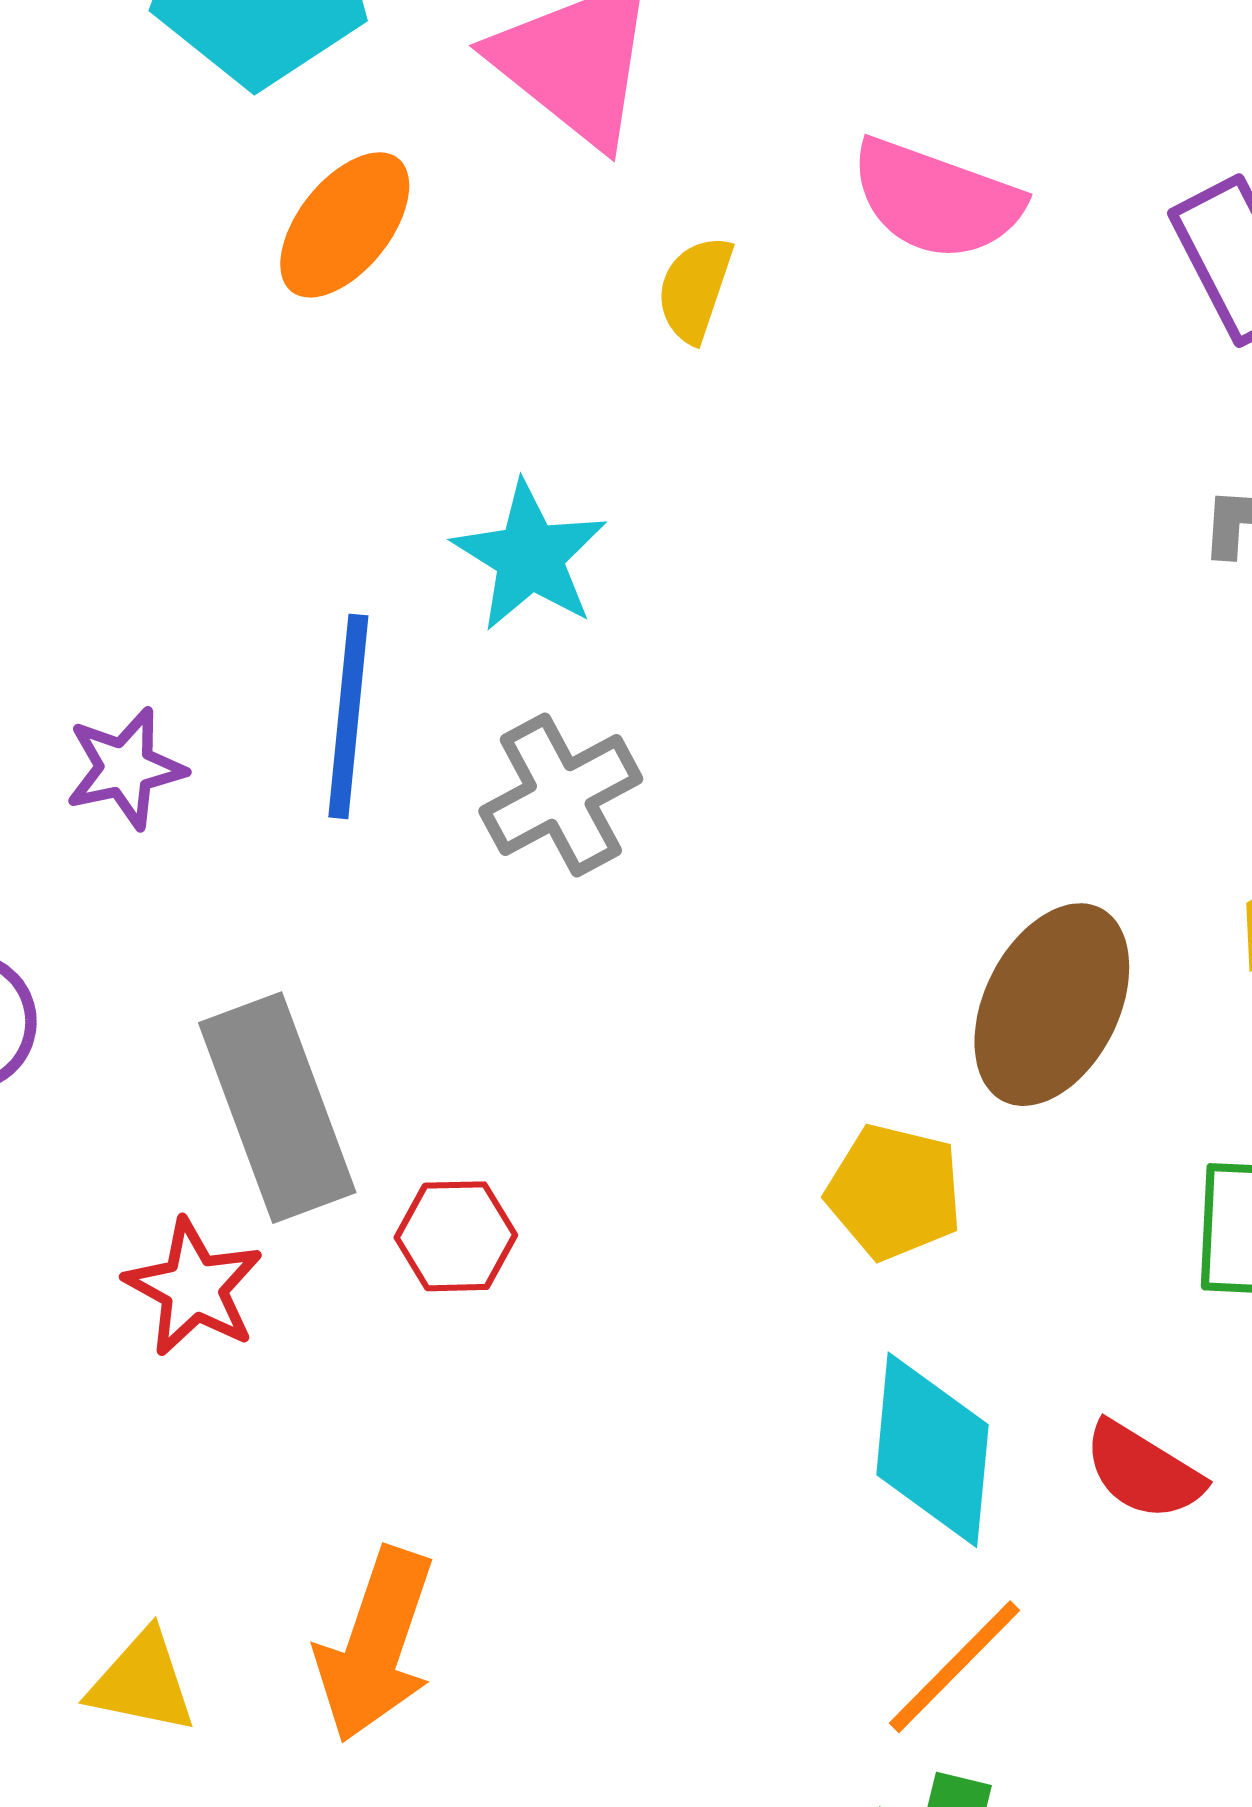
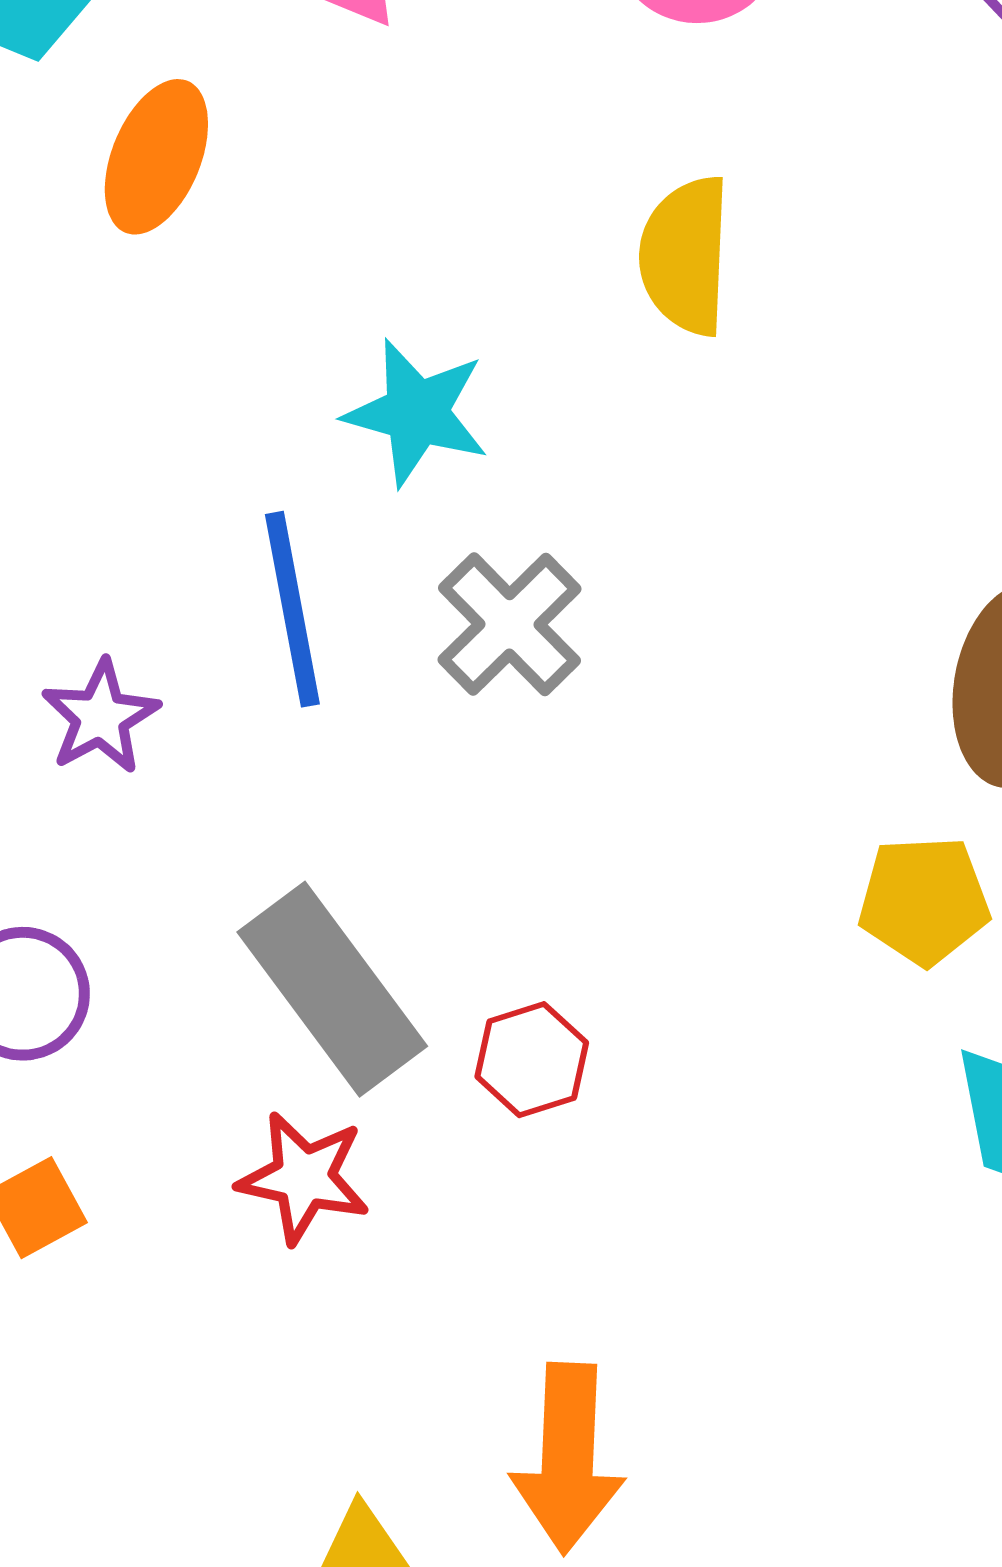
yellow semicircle: (695, 289) -> (685, 256), moved, size x1.5

